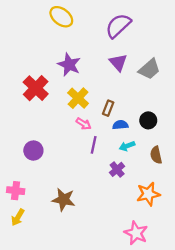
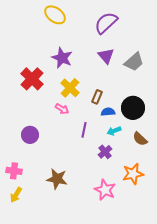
black circle: (148, 120) -> (133, 108), size x1.5
pink arrow: (84, 124) -> (62, 109), moved
brown semicircle: (156, 155) -> (140, 139), turned -35
pink star: (136, 233) -> (105, 190), moved

